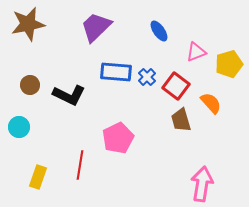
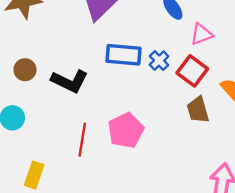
pink triangle: (196, 52) -> (201, 34), moved
red line: (80, 165) -> (82, 140), moved

